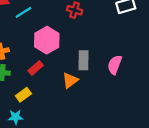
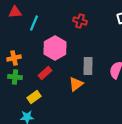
cyan line: (23, 12) -> (34, 23), turned -35

